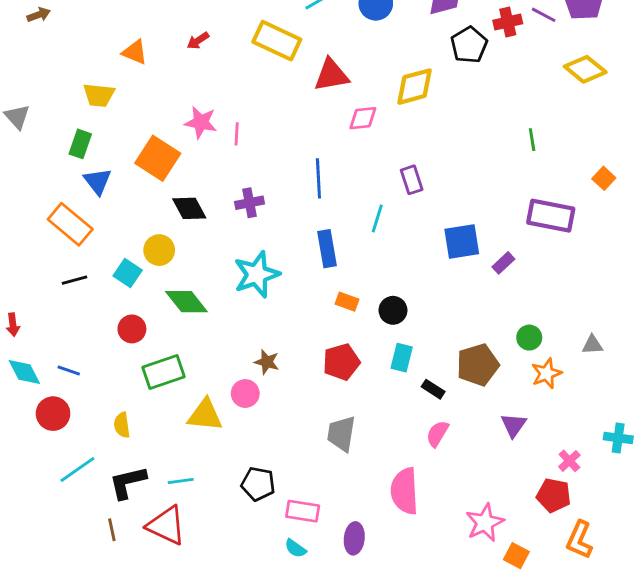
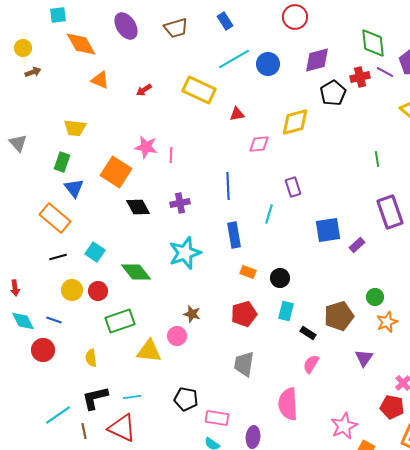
orange triangle: (135, 52) -> (100, 80), moved
red triangle: (331, 75) -> (237, 114), size x0.6
purple rectangle: (551, 216) -> (390, 212), turned 60
yellow circle: (159, 250) -> (72, 290), moved
cyan line: (77, 470) -> (58, 415), moved

